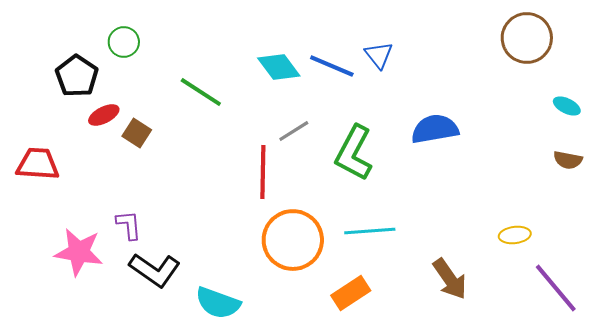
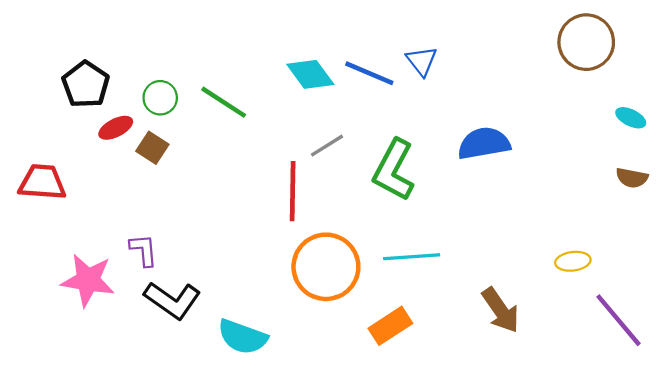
green circle: (124, 42) -> (160, 98), moved

